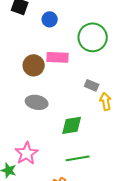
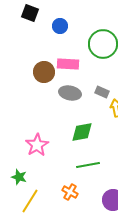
gray ellipse: (37, 102) -> (70, 93), moved
pink star: (27, 153) -> (37, 145), moved

